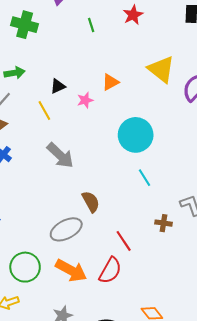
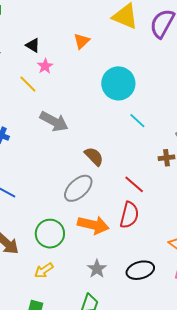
black triangle: (58, 86) -> (33, 45), moved, turned -49
pink star: (85, 100) -> (45, 66), moved

